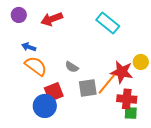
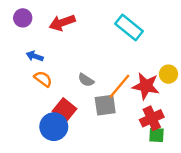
orange semicircle: (36, 66) -> (43, 79), size x0.7
orange line: (107, 84) -> (120, 86), moved
red square: (54, 92) -> (65, 110), turned -30
red cross: (127, 99) -> (152, 118), turned -30

